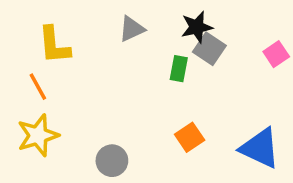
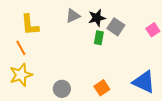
black star: (197, 27) -> (97, 18), moved
orange square: (190, 137) -> (102, 88), moved

